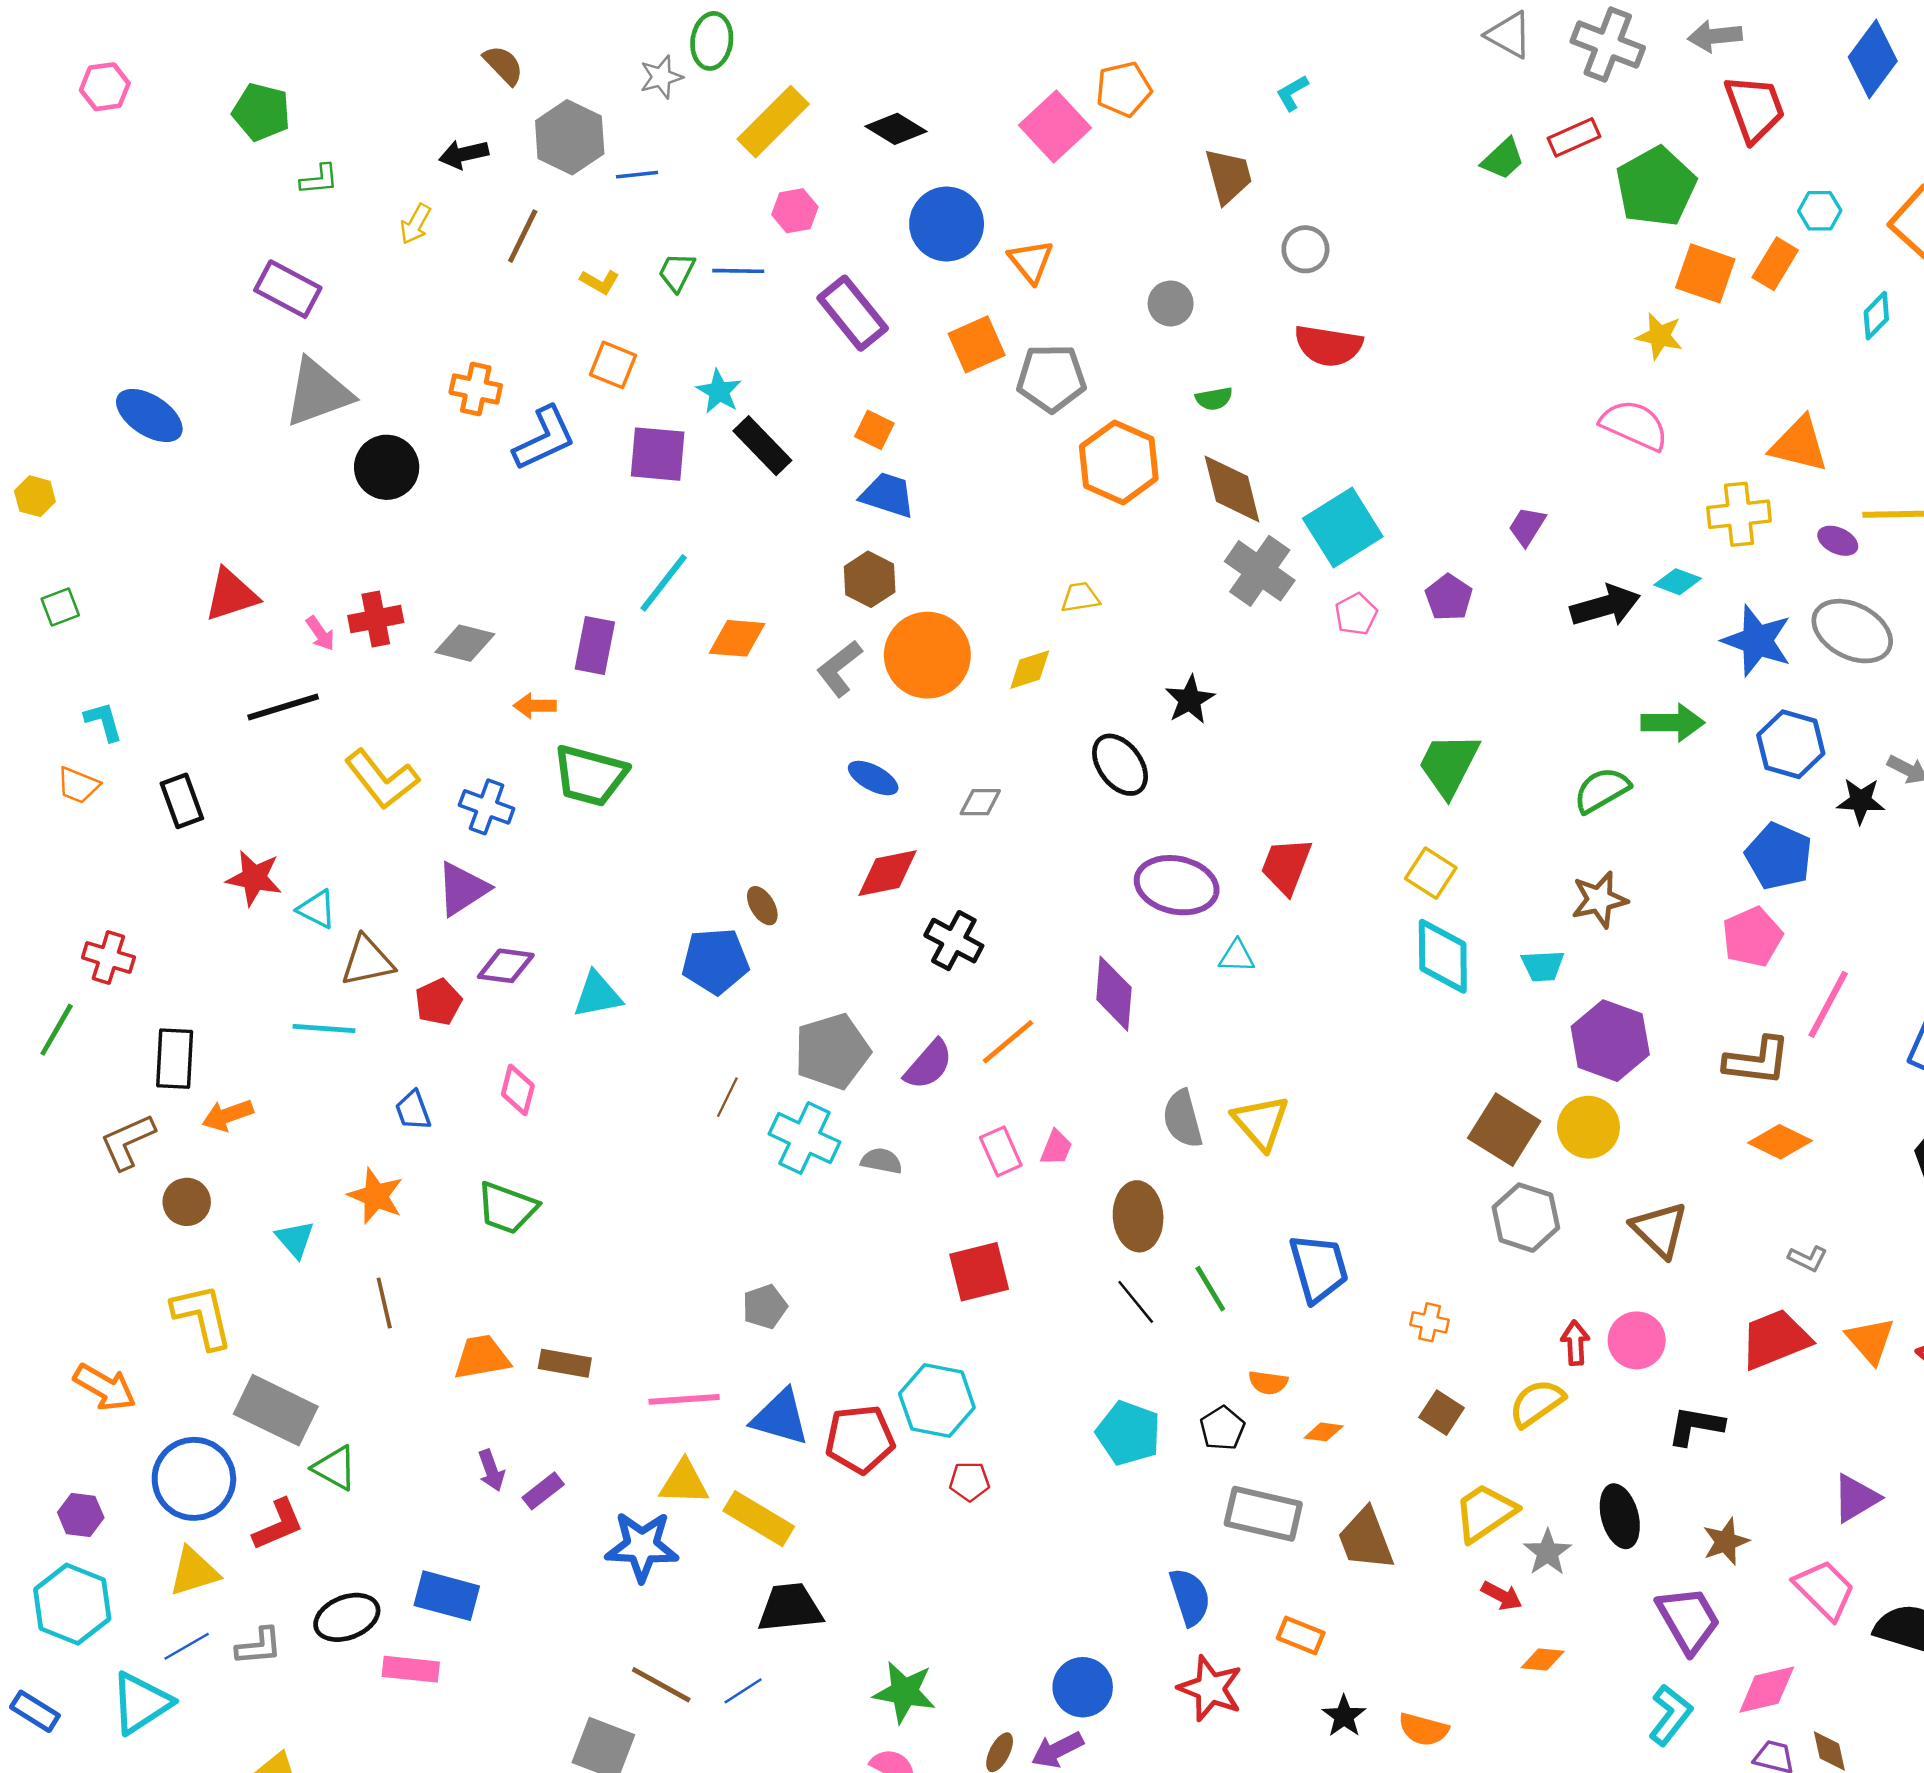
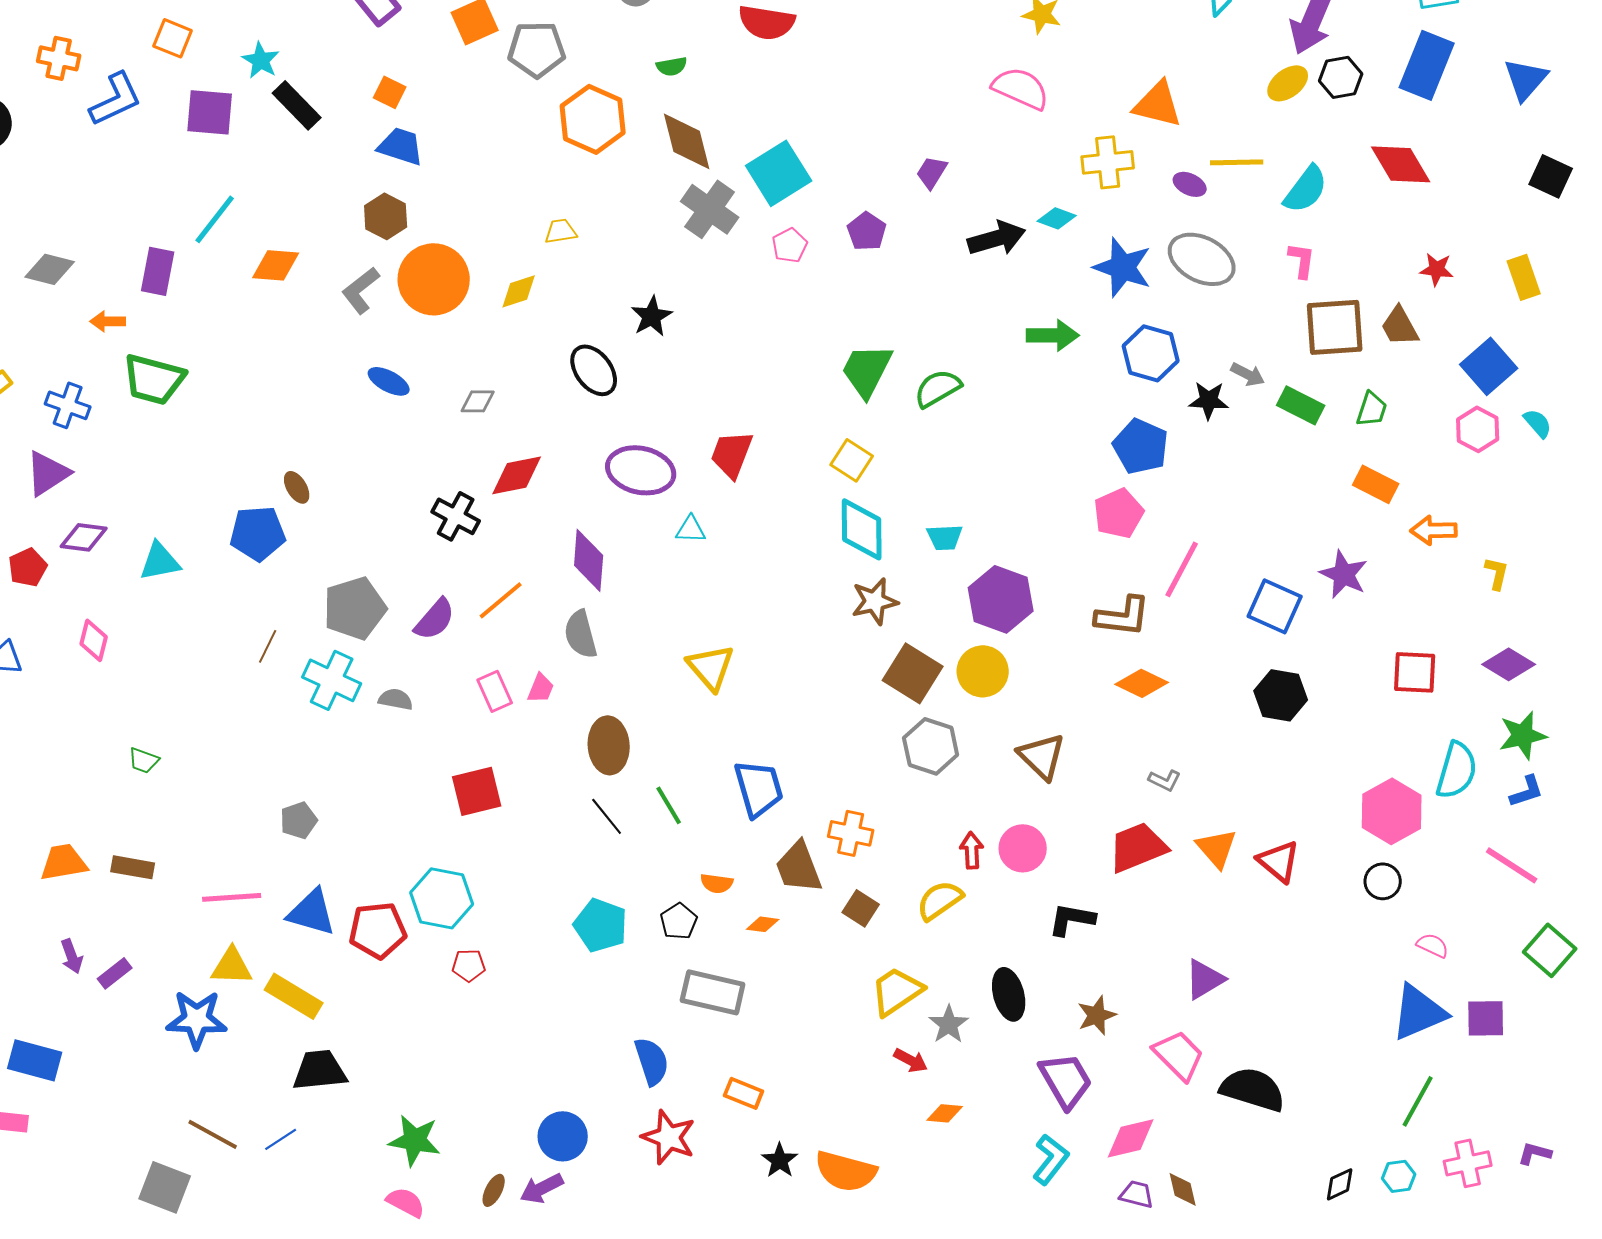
green semicircle: (1602, 790) -> (938, 388), moved
red diamond: (888, 873) -> (517, 475), moved
brown star: (1599, 900) -> (875, 601), moved
gray semicircle: (1183, 1119) -> (581, 634), moved
green trapezoid: (507, 1208) -> (144, 760), moved, size x0.6
orange cross: (1430, 1322) -> (851, 833), size x1.4
brown trapezoid: (1366, 1539) -> (799, 867), moved
orange semicircle: (1423, 1729) -> (846, 1171), size x1.5

